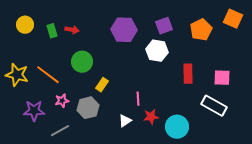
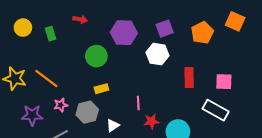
red arrow: (72, 30) -> (80, 19), moved
green circle: (82, 62) -> (96, 56), moved
yellow rectangle: (102, 85) -> (101, 89), turned 40
white triangle: (125, 121) -> (113, 125), moved

